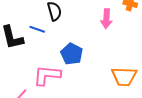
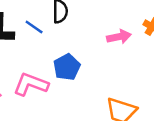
pink arrow: (106, 19) -> (119, 37), turned -120

